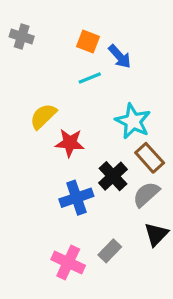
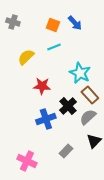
blue arrow: (120, 56) -> (75, 23), moved
yellow semicircle: (43, 116) -> (26, 57), moved
pink cross: (68, 263) -> (27, 161), moved

